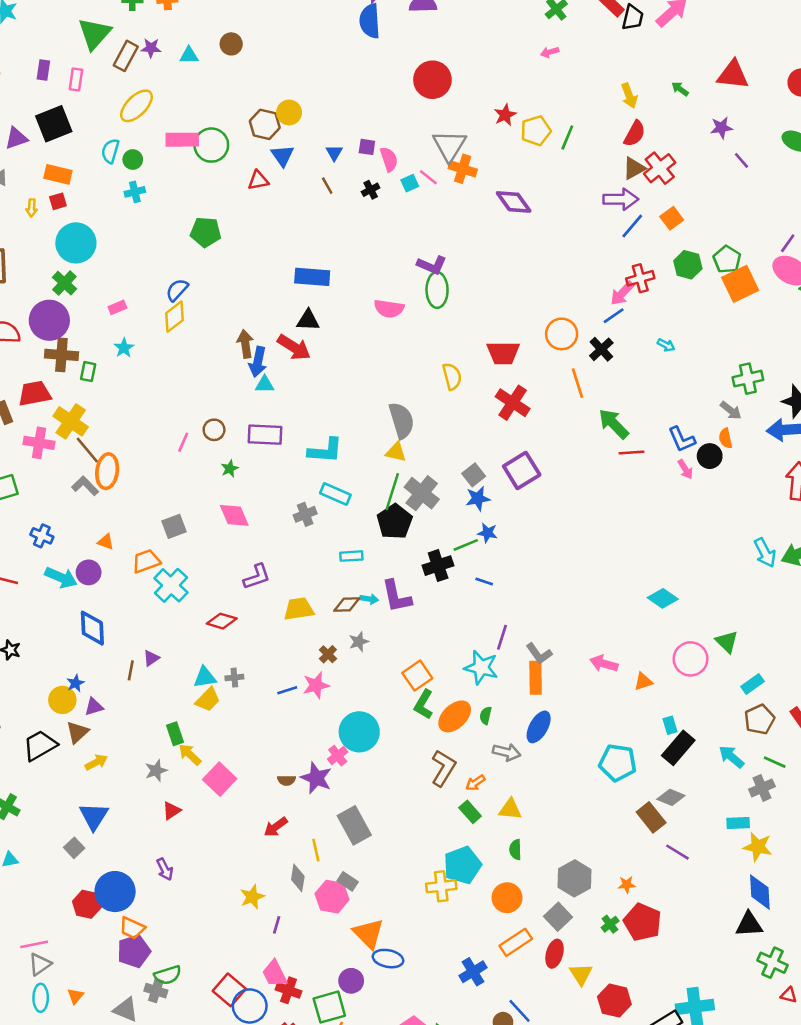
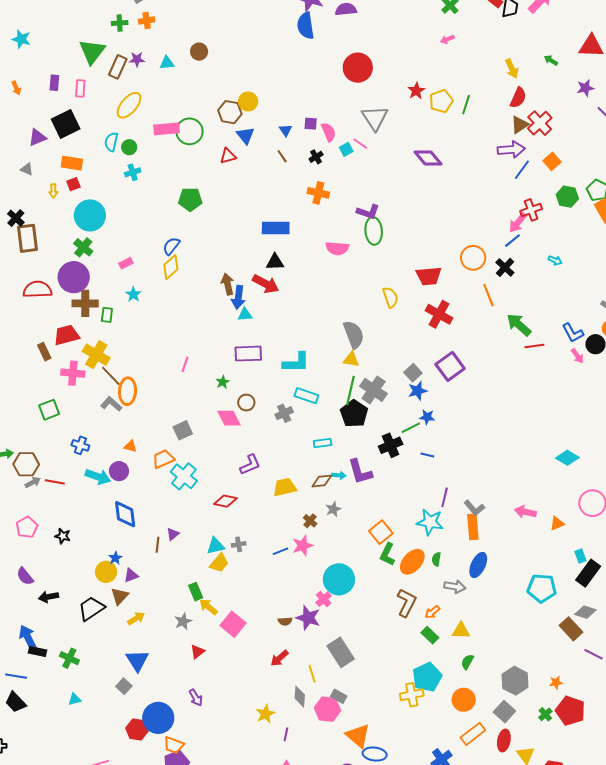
orange cross: (463, 169) -> (318, 193), moved
brown circle: (214, 430) -> (246, 403), moved
green semicircle: (515, 850) -> (467, 662), turned 35

